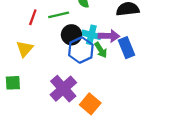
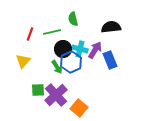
purple arrow: (109, 36) -> (95, 50), turned -60
green arrow: (101, 50) -> (57, 67), moved
green square: (13, 83) -> (38, 90), moved

